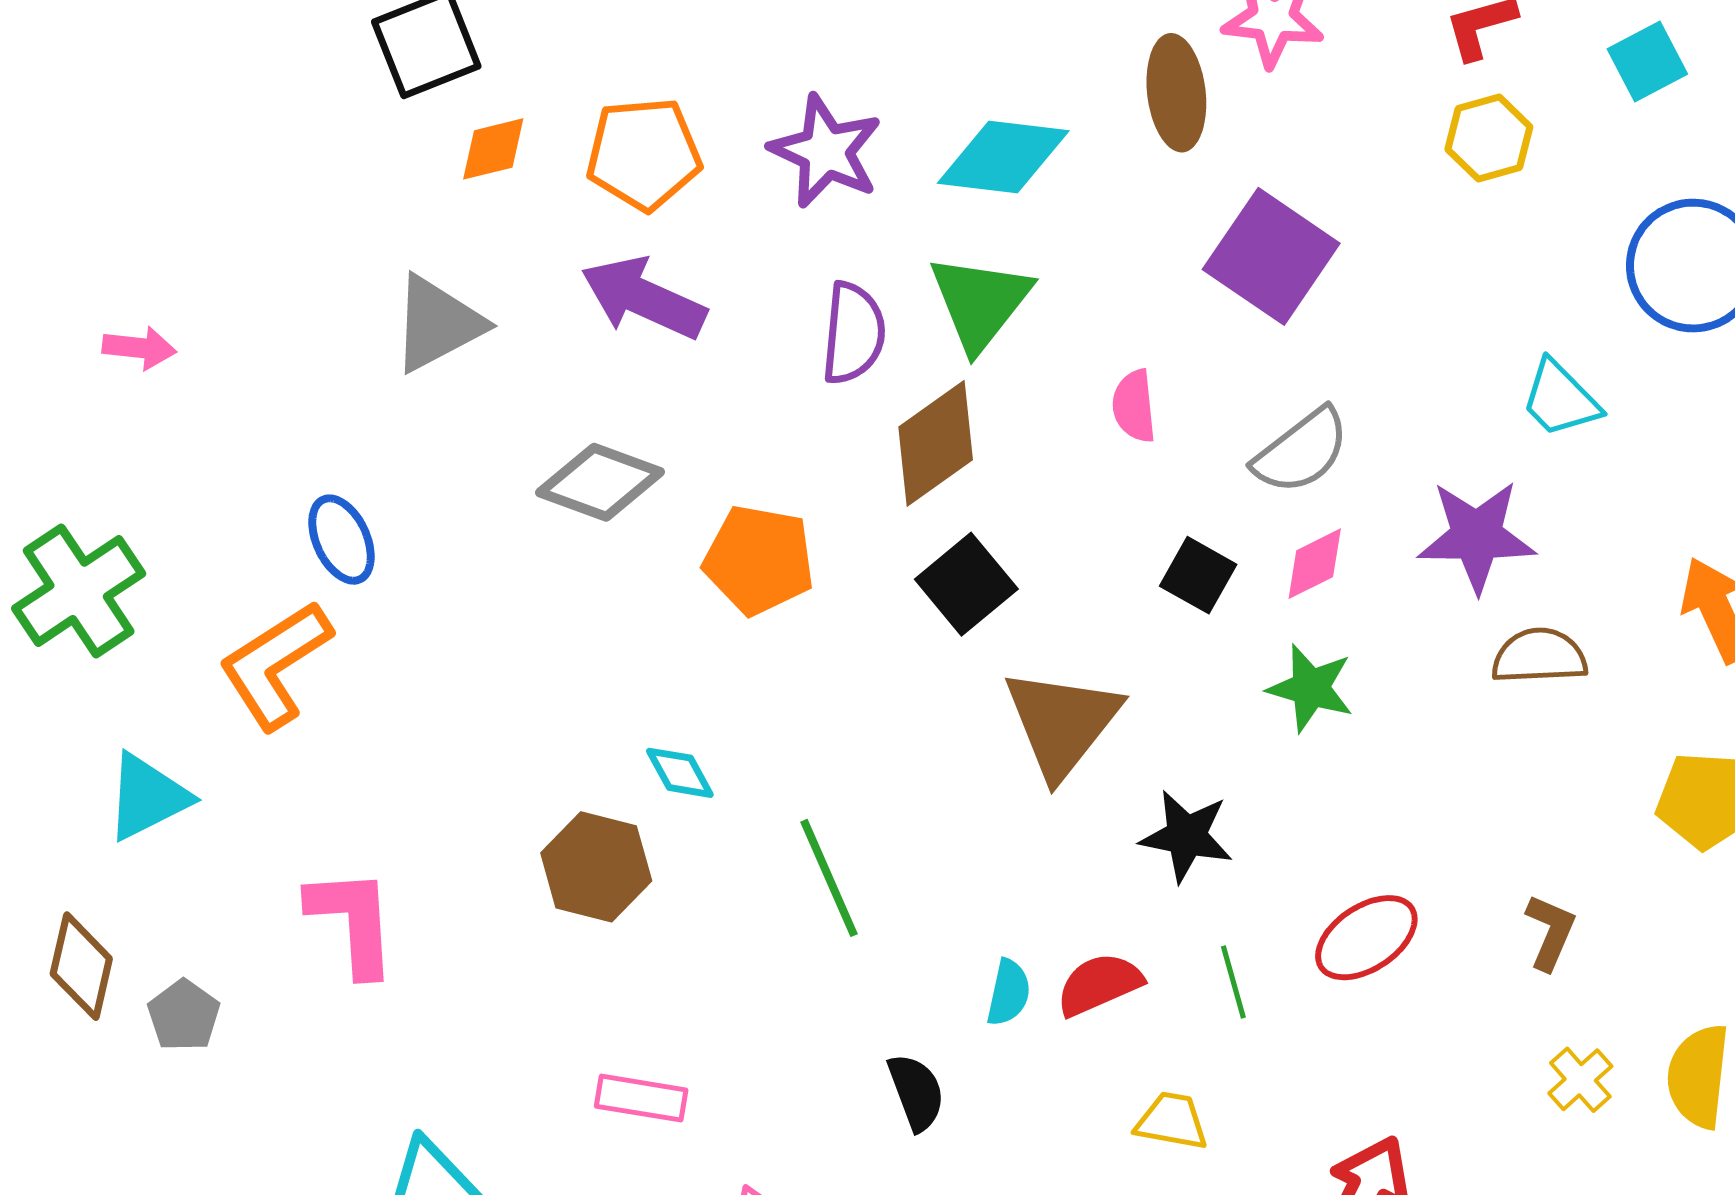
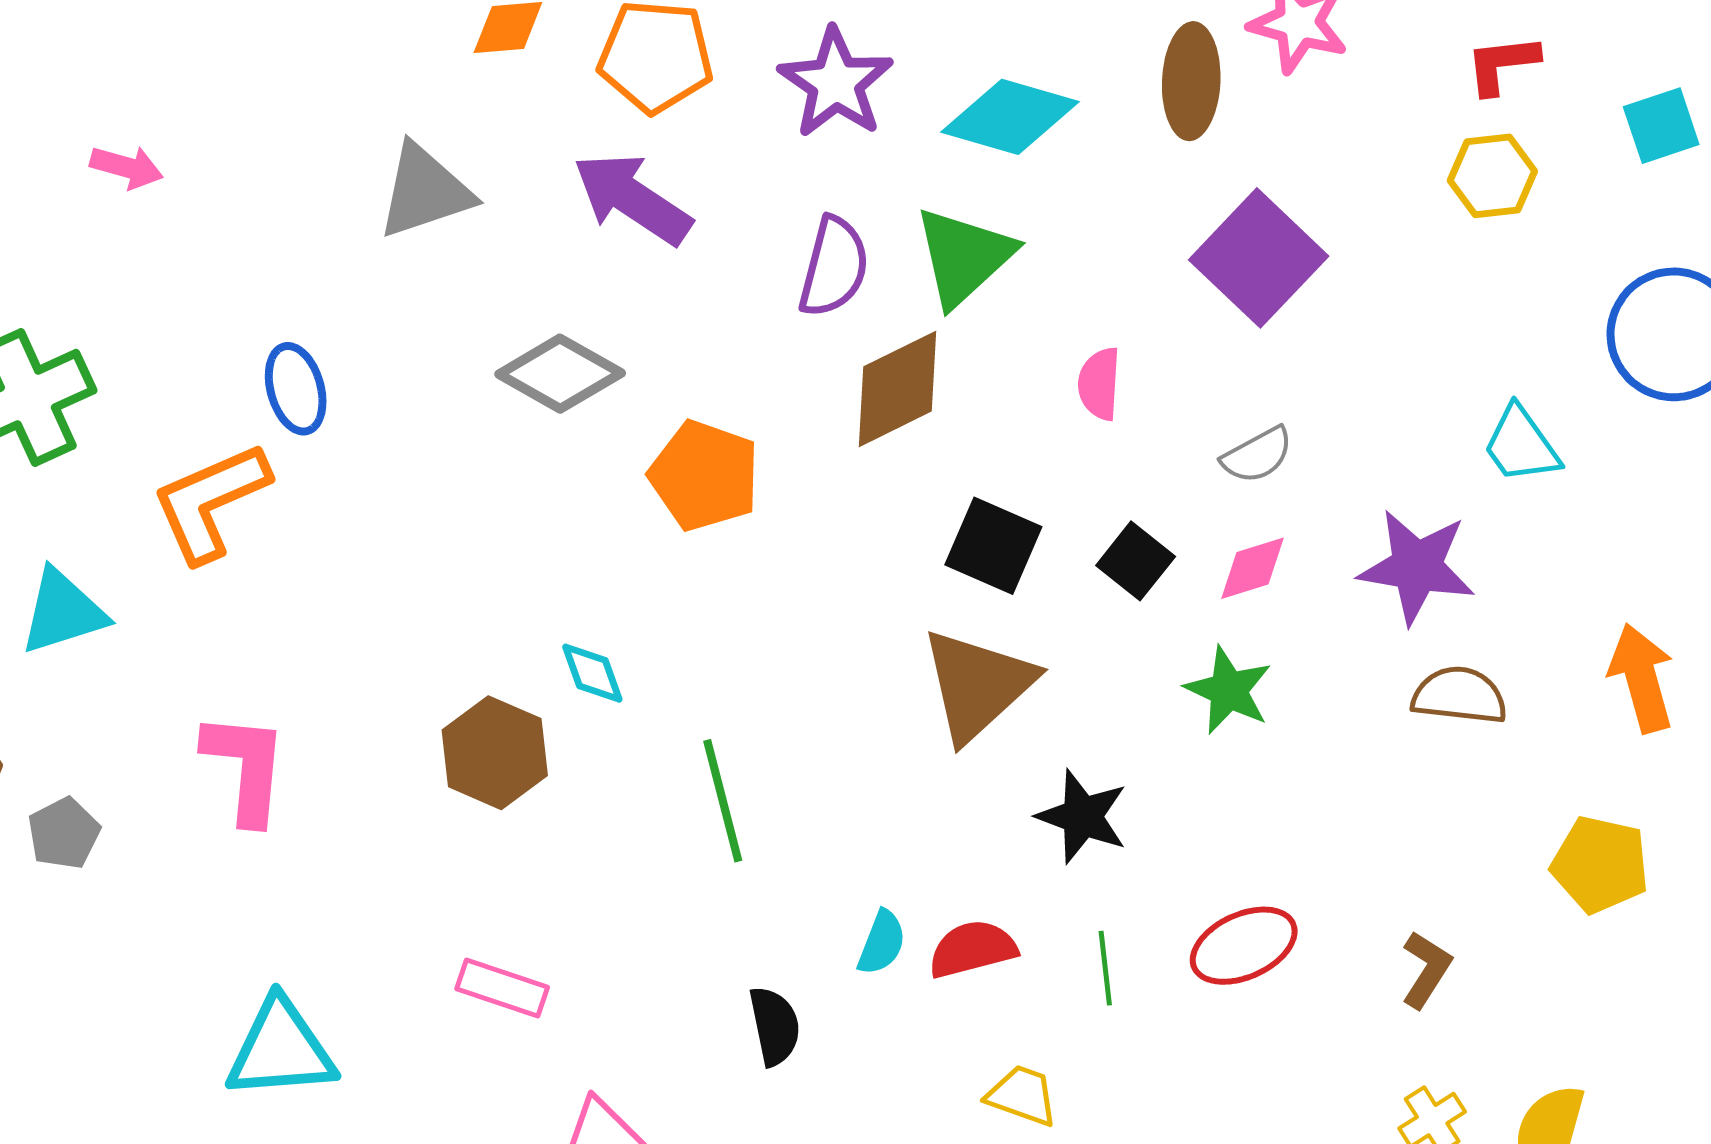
gray semicircle: (1301, 451) -> (1257, 455), size x0.7
black square: (966, 584) -> (993, 546), moved, turned -36

